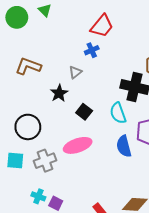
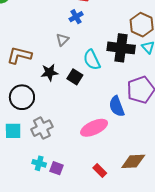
brown L-shape: (28, 66) -> (19, 55), moved
black star: (59, 93) -> (49, 72), moved, turned 30
cyan semicircle: (118, 113) -> (92, 60), moved
pink ellipse: (78, 145) -> (94, 128), moved

